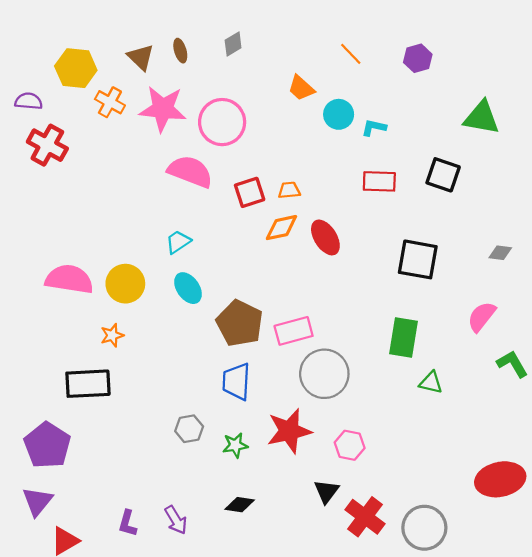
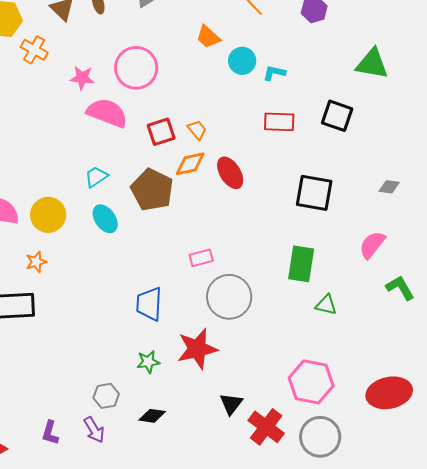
pink star: (163, 109) -> (82, 78), moved, size x0.6
orange trapezoid: (289, 190) -> (197, 130), turned 55
brown pentagon: (240, 323) -> (152, 190), moved
pink rectangle: (294, 331) -> (201, 258), size x0.7
gray hexagon: (189, 429) -> (106, 396), moved
pink hexagon: (350, 445) -> (311, 382), moved, size x1.6

